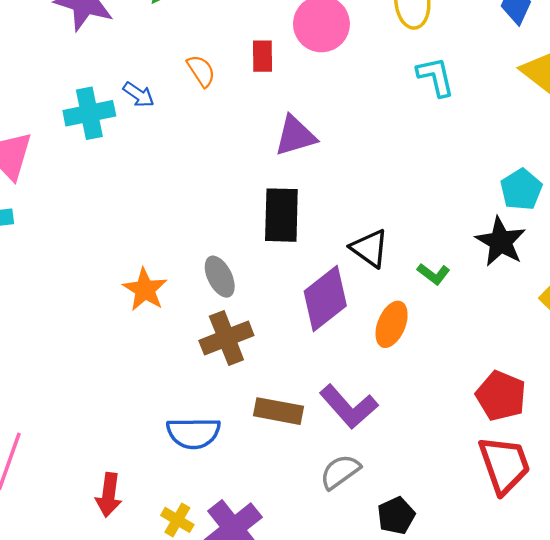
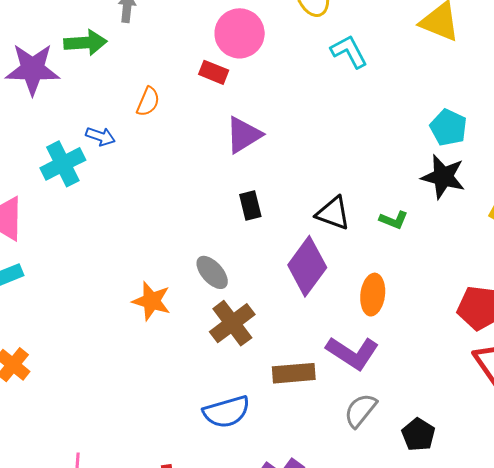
red rectangle: (262, 56) -> (214, 72), moved, turned -52
orange semicircle: (201, 71) -> (148, 102), turned 72
black rectangle: (281, 215) -> (250, 206), size x0.6
orange ellipse: (392, 324) -> (373, 295), moved

